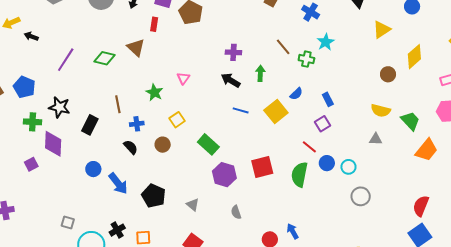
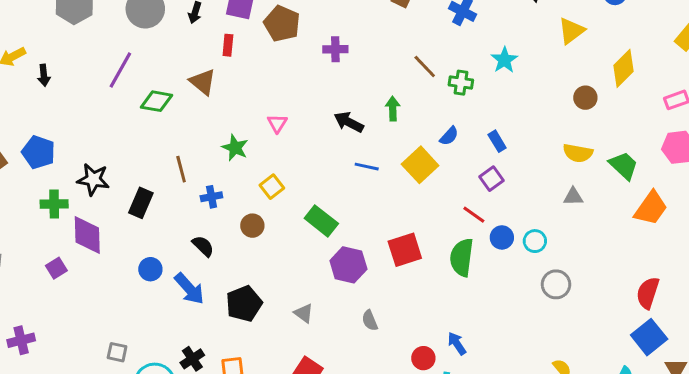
black arrow: (31, 36) -> (44, 75), turned -112
cyan star: (326, 42) -> (504, 60), moved
purple cross: (233, 52) -> (335, 49), moved
purple line: (66, 60) -> (120, 70), moved
black semicircle: (131, 147) -> (203, 246), moved
black pentagon: (154, 196) -> (244, 304), turned 30

